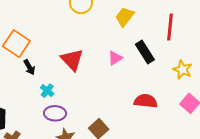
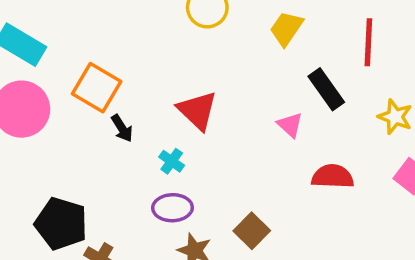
pink triangle: (115, 58) -> (290, 125), moved, turned -42
cyan cross: (47, 91) -> (172, 161), moved

